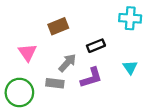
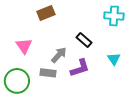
brown rectangle: (58, 26) -> (46, 13), moved
black rectangle: (96, 46) -> (84, 40), turned 63

